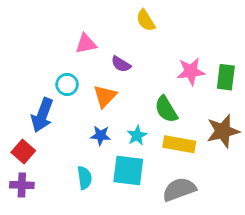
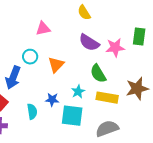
purple semicircle: (121, 64) -> (89, 43), moved, size x1.5
green rectangle: (226, 77) -> (139, 37), moved
blue star: (101, 135) -> (52, 100), moved
cyan semicircle: (85, 178) -> (32, 112), moved

